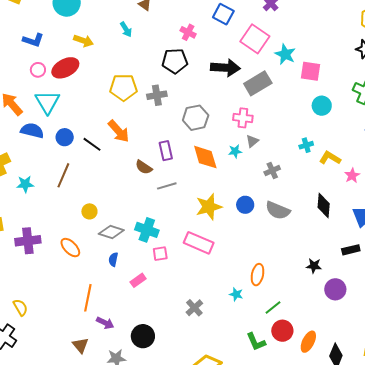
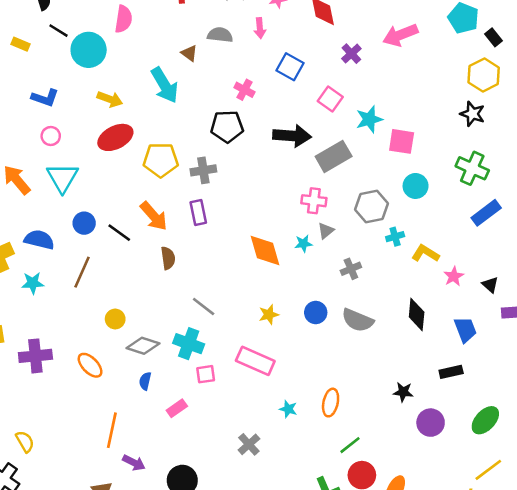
cyan arrow: (126, 29) -> (165, 85), size x1.8
pink square: (255, 39) -> (330, 99), size x0.7
cyan star: (285, 54) -> (369, 119), turned 30
red ellipse: (65, 68) -> (115, 137), moved
gray hexagon: (196, 118) -> (372, 207), moved
blue semicircle: (32, 131) -> (39, 240), moved
purple rectangle: (166, 151) -> (198, 212), moved
brown semicircle: (144, 167) -> (168, 258), moved, turned -132
gray line: (167, 186) -> (204, 307), moved, turned 54
yellow star: (209, 207) -> (269, 315), size x0.6
cyan star: (236, 294) -> (288, 409), moved

